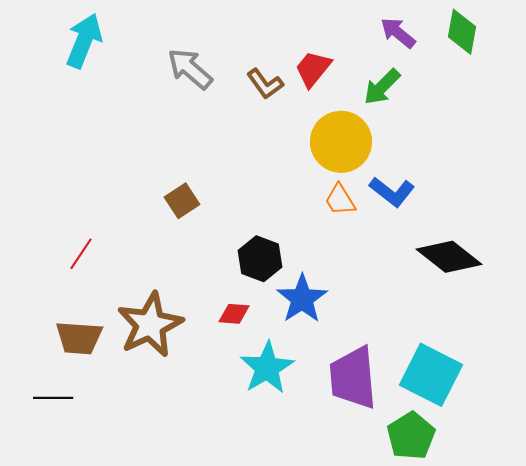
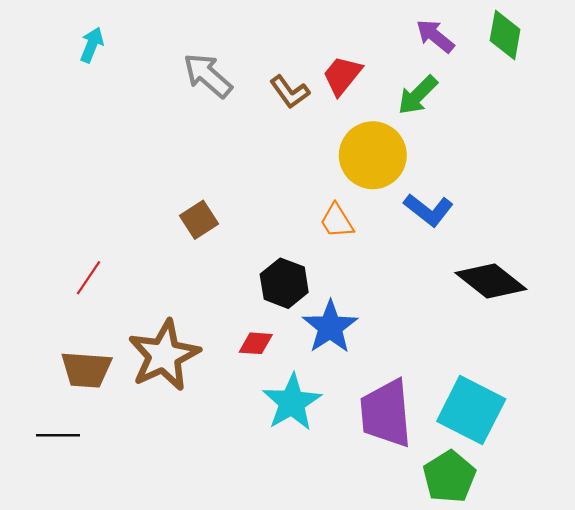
cyan arrow: (84, 41) -> (92, 45), size x0.6
orange trapezoid: (340, 200) -> (337, 221), moved

